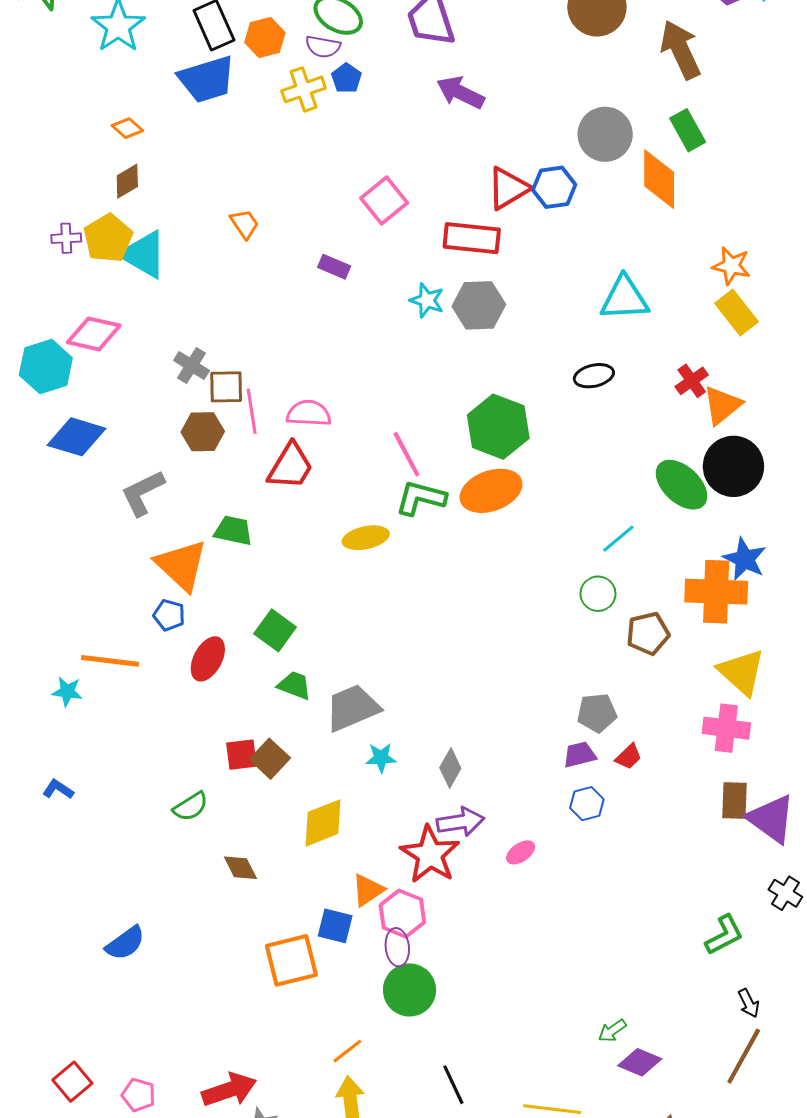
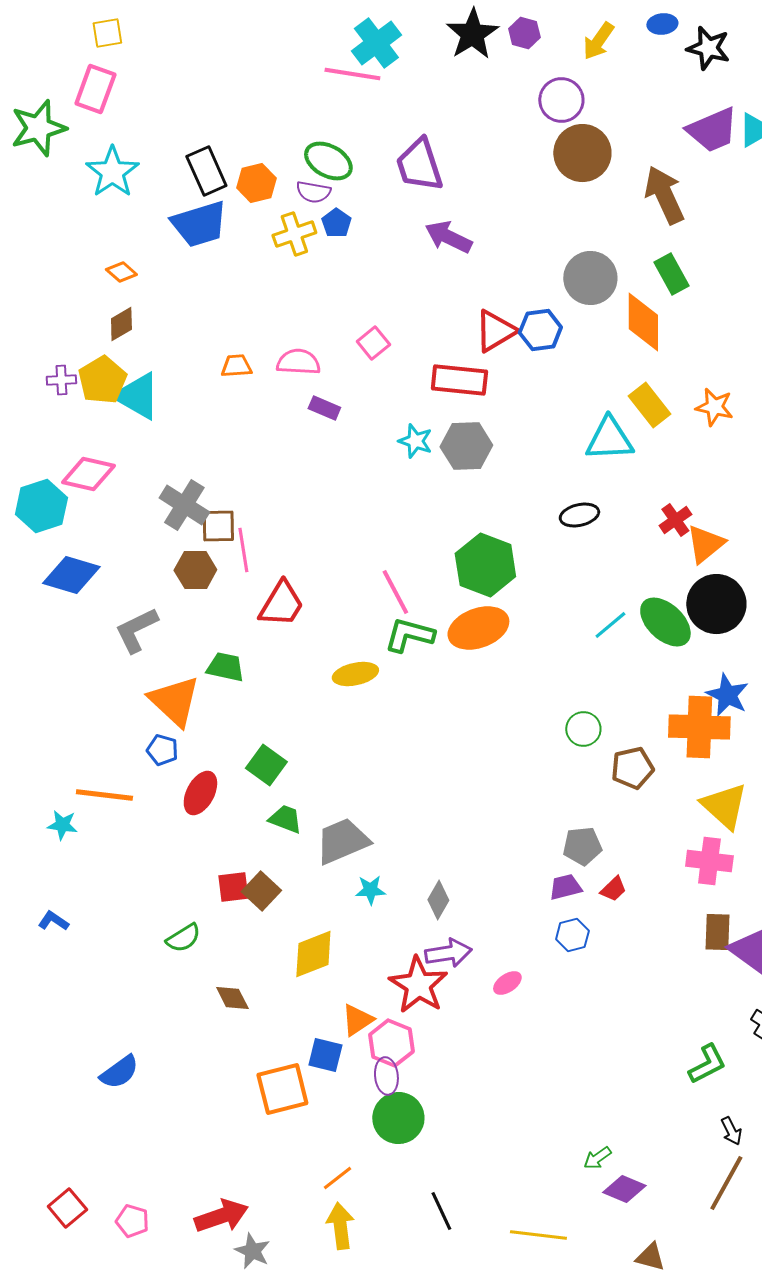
pink square: (384, 200) -> (373, 343), size x0.7
orange trapezoid: (244, 224) -> (236, 366), turned -60
yellow rectangle: (737, 313) -> (649, 405), moved
gray cross: (192, 366) -> (184, 505), size x1.4
pink semicircle: (309, 413) -> (298, 362), moved
cyan line: (618, 539) -> (610, 625), moved

